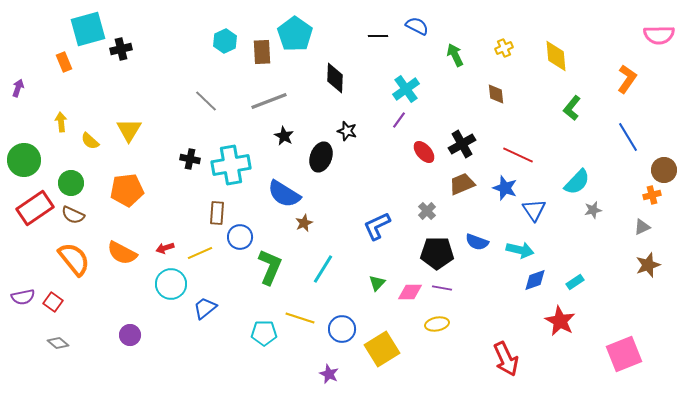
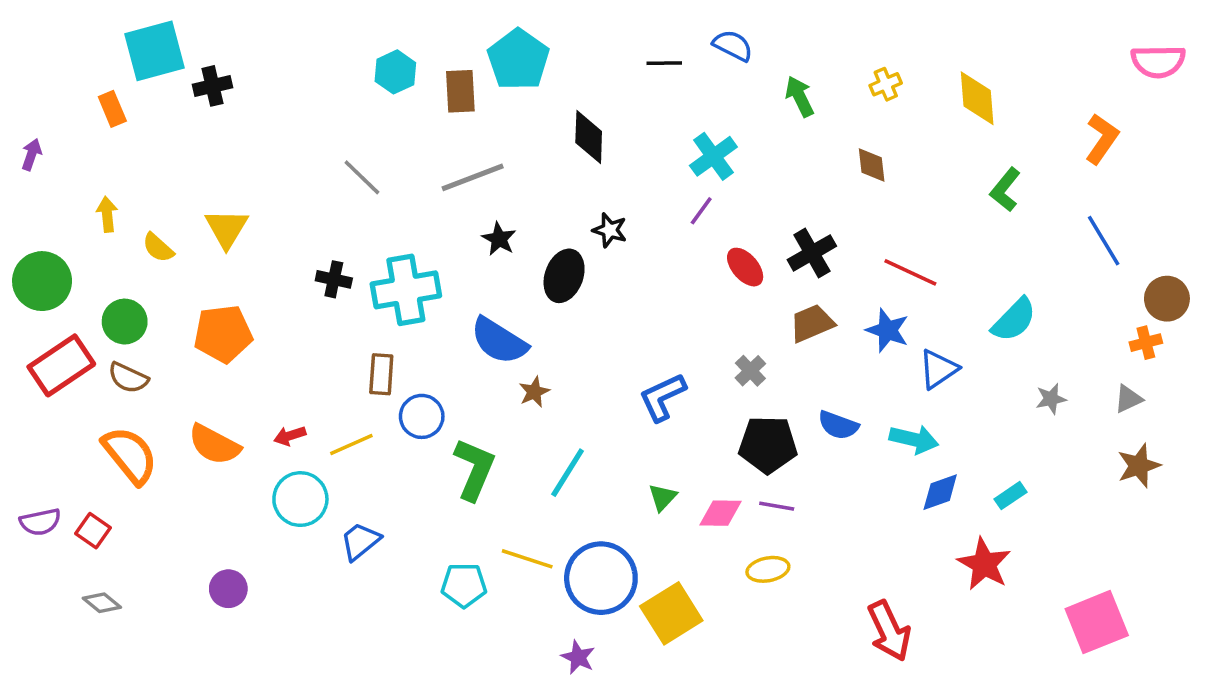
blue triangle: (534, 210) -> (938, 369), turned 30
gray star: (593, 210) -> (1051, 399), moved
blue circle: (342, 329) -> (601, 578), size x1.5

